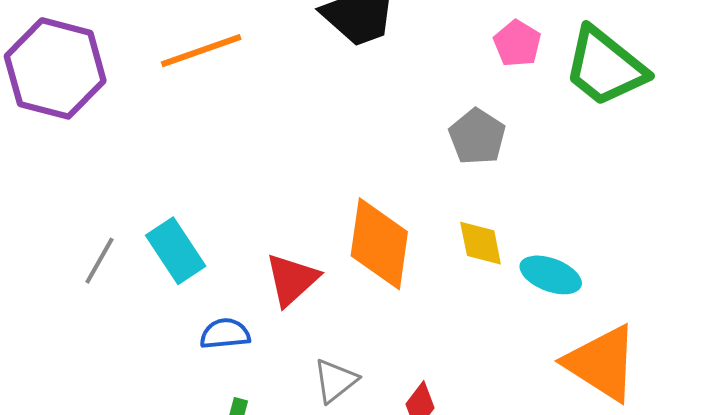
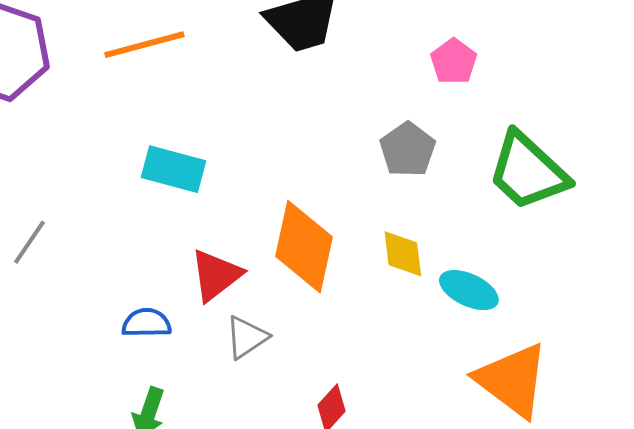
green trapezoid: (605, 67) -> (528, 171), moved
cyan rectangle: (176, 251) -> (173, 169), moved, turned -46
gray triangle: (335, 381) -> (247, 337), moved

